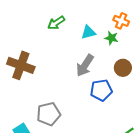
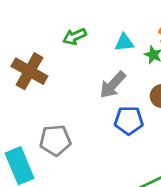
green arrow: (56, 23) -> (75, 37), moved

